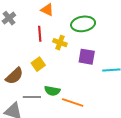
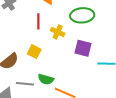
yellow square: (38, 64) -> (34, 52), turned -32

